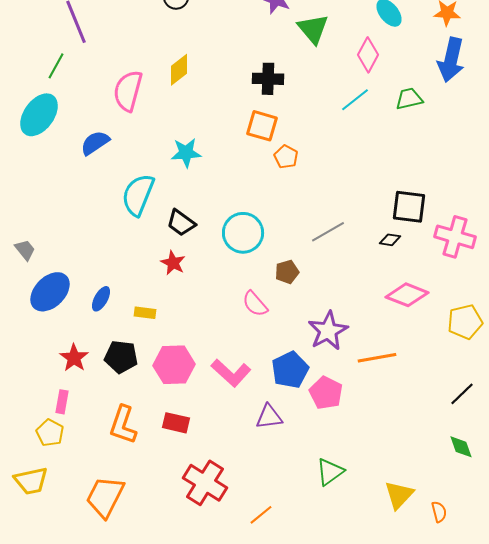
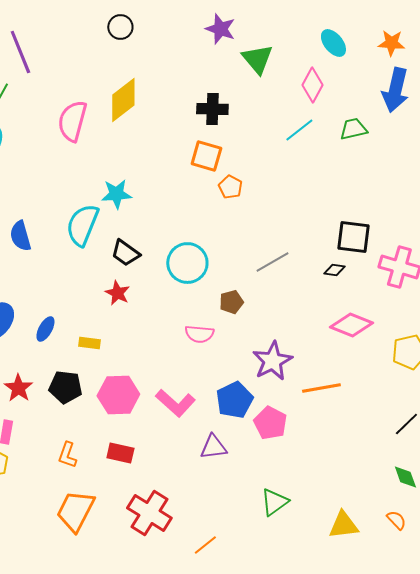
yellow diamond: (179, 70) -> (123, 100), size x1.4
blue semicircle: (95, 143) -> (20, 236), moved, turned -72
cyan star: (186, 153) -> (116, 194), moved
pink semicircle: (255, 304) -> (199, 334), turned -44
orange L-shape: (123, 425) -> (67, 455), size x0.7
yellow triangle: (399, 495) -> (343, 525), turned 40
orange trapezoid: (105, 497) -> (75, 511), moved
orange semicircle: (439, 512) -> (396, 520), moved, turned -30

